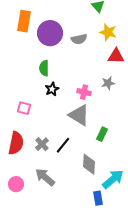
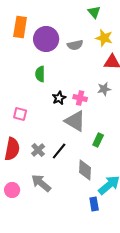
black star: (52, 89) -> (59, 98), moved

